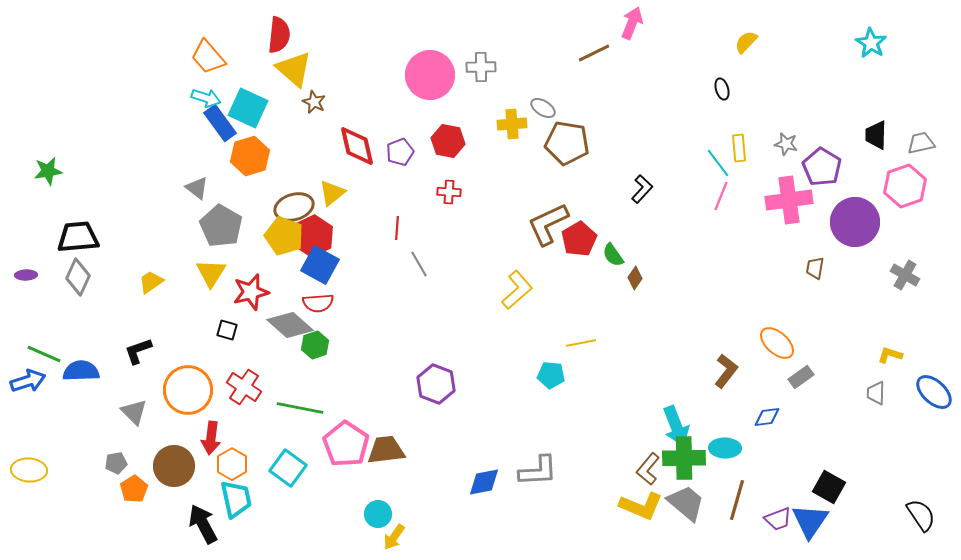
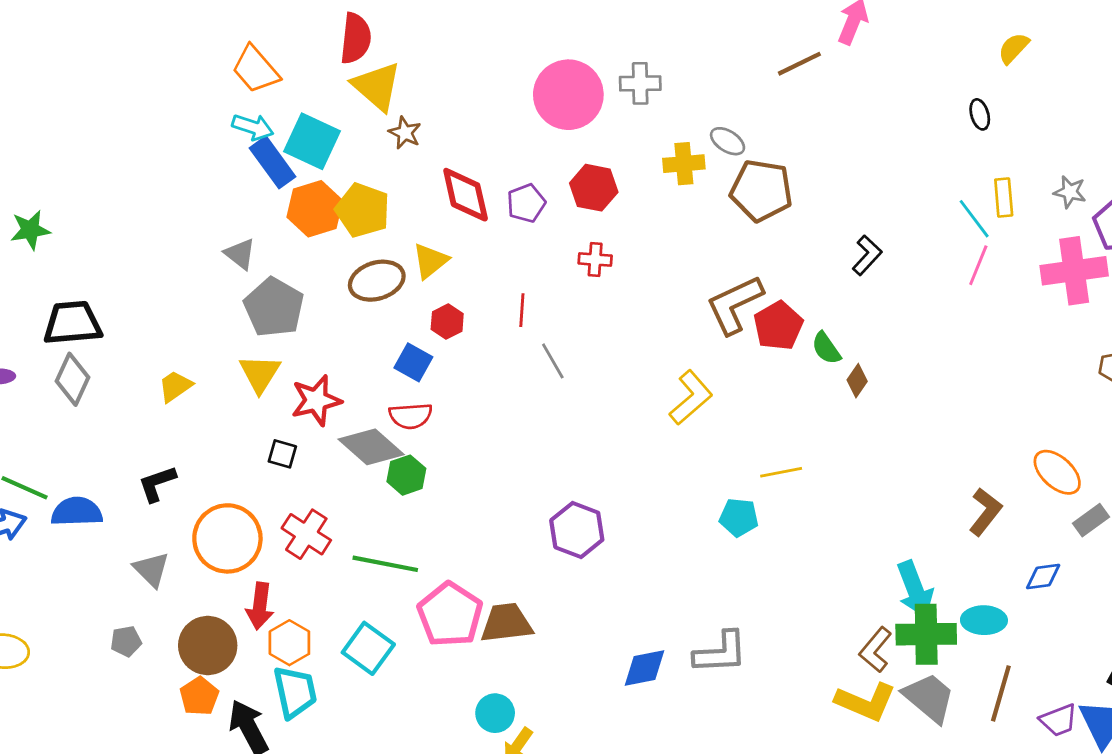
yellow pentagon: (284, 236) -> (363, 210), moved
red hexagon: (313, 236) -> (447, 321), moved, size x0.6
blue square: (320, 265) -> (413, 362), size x0.7
orange pentagon: (134, 489) -> (199, 696), moved

